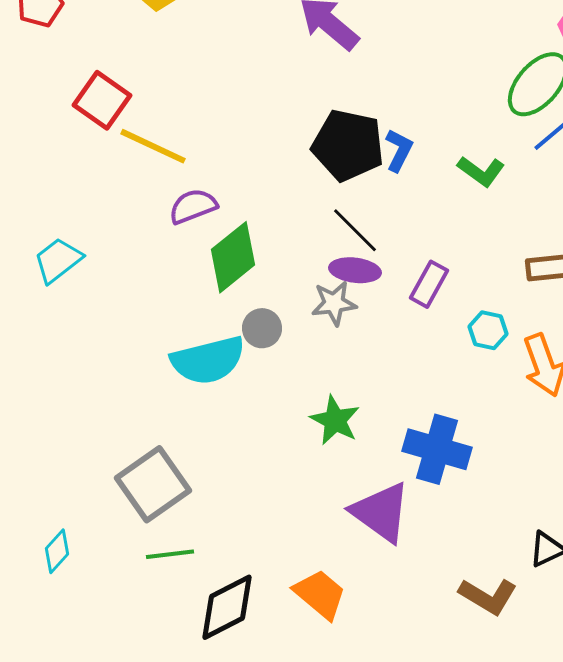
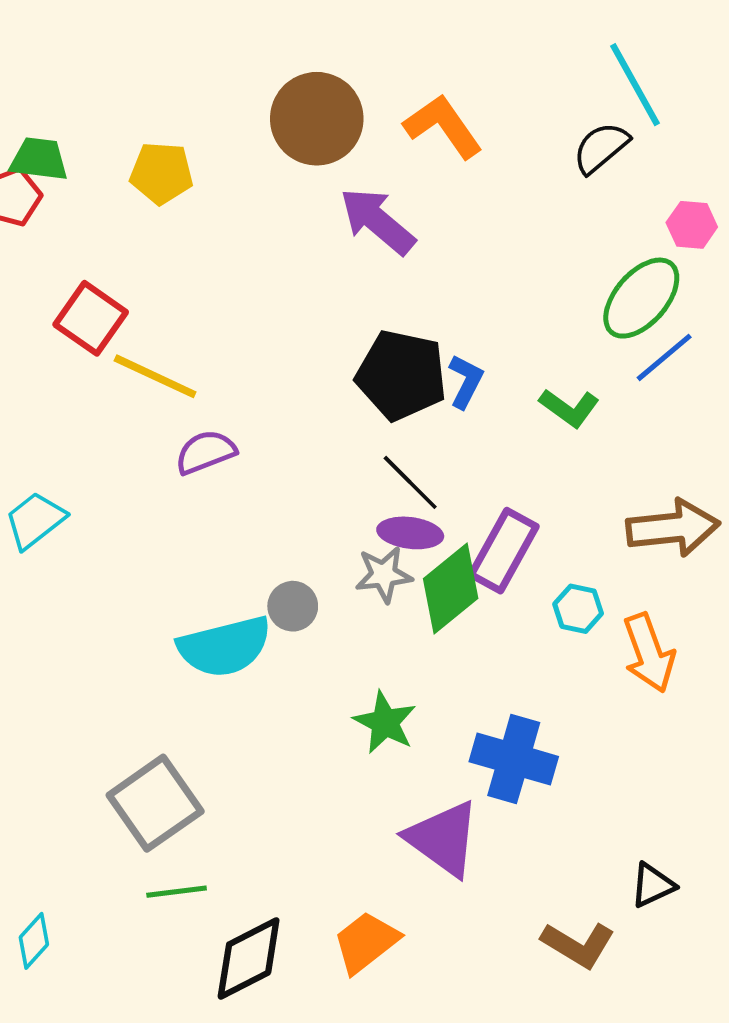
green diamond: (233, 257) -> (451, 589), moved
purple rectangle: (429, 284) -> (504, 551), size x1.4
cyan diamond: (57, 551) -> (34, 941), moved
orange trapezoid: (320, 594) -> (366, 942), turned -78

